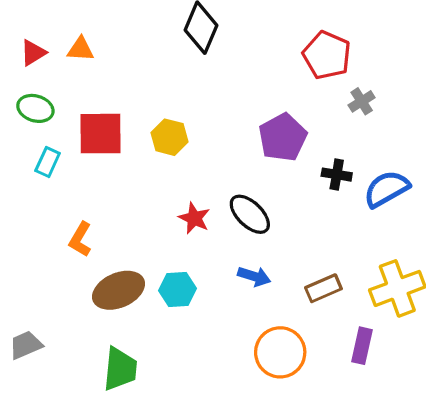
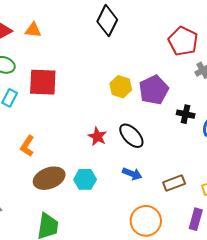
yellow hexagon: (170, 137) -> (121, 87), moved

